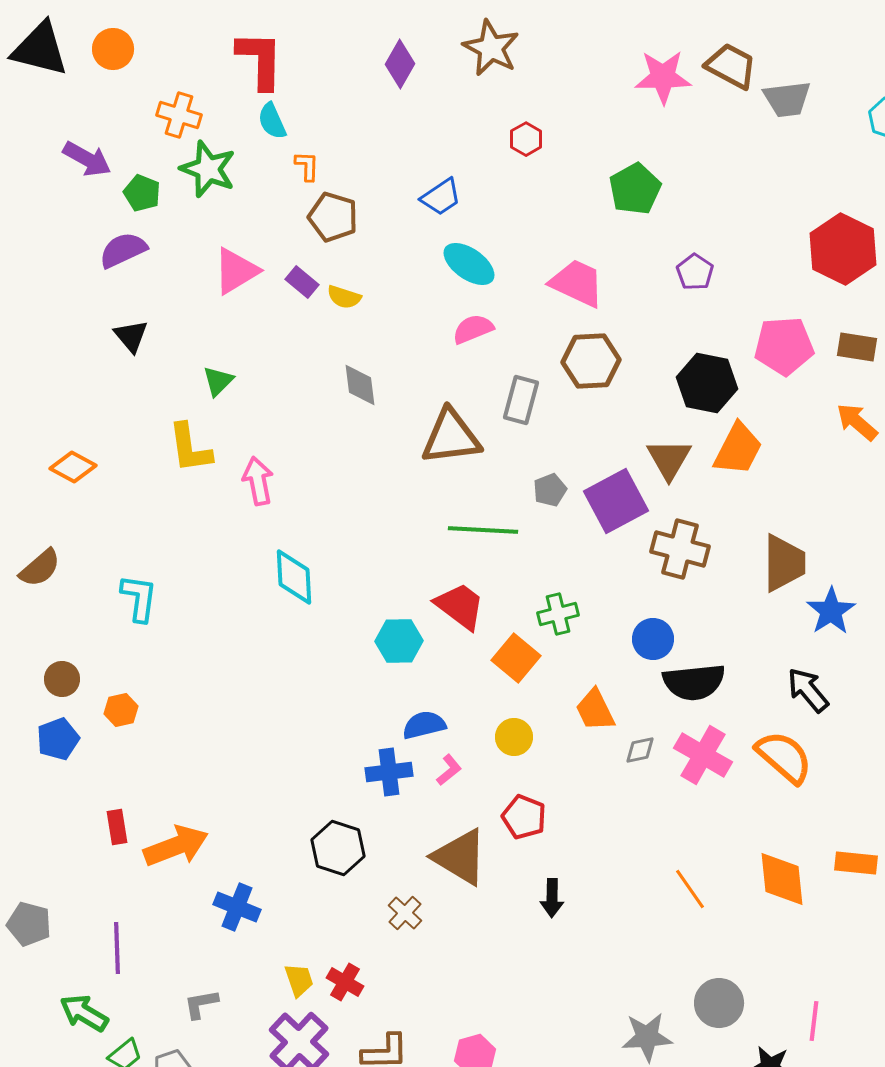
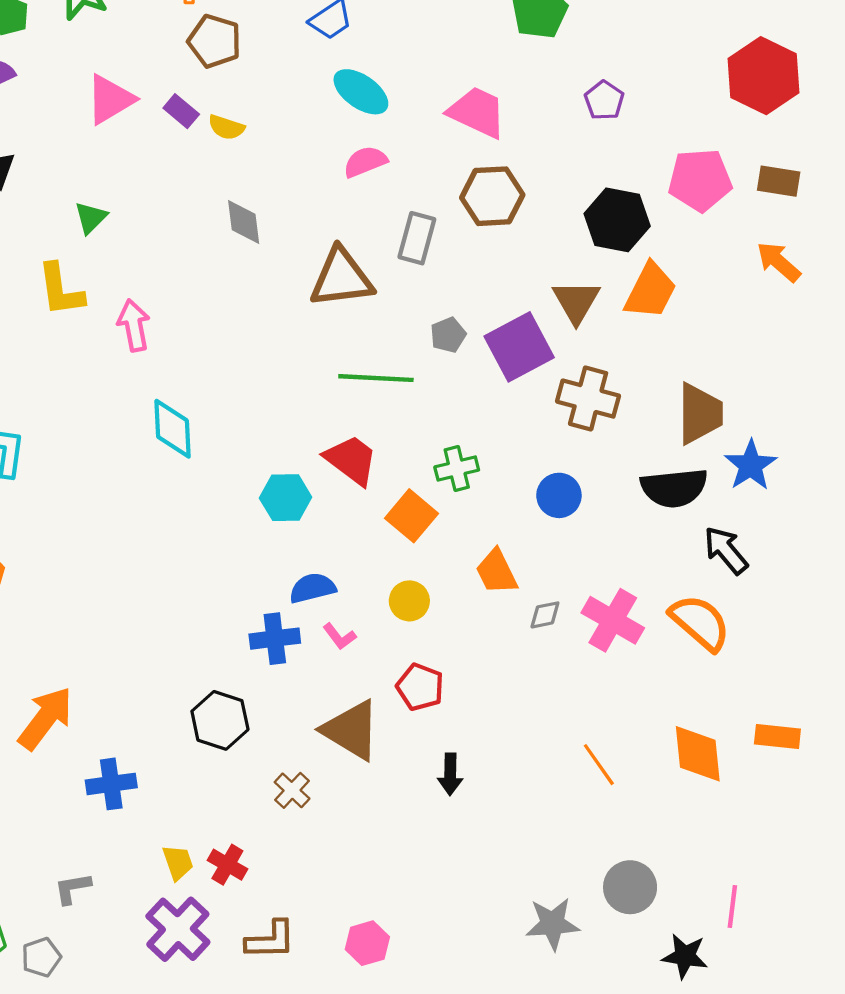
black semicircle: (694, 682) -> (674, 488), moved
pink L-shape: (449, 770) -> (339, 636), turned 92
orange arrow: (176, 846) -> (46, 718), turned -32
blue cross: (237, 907) -> (111, 784), turned -30

